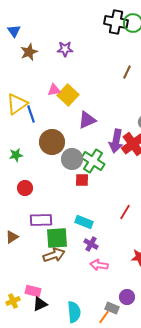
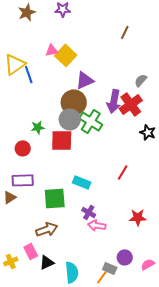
brown circle: (52, 142) -> (74, 102), moved
green star: (16, 155) -> (38, 127), moved
red square: (82, 180) -> (62, 140), moved, size x1.6
purple rectangle: (41, 220) -> (23, 180), moved
purple cross: (91, 244) -> (89, 212), moved
brown arrow: (54, 255) -> (47, 229), moved
pink rectangle: (33, 291) -> (31, 251), turned 49
black triangle: (40, 304) -> (47, 262), moved

